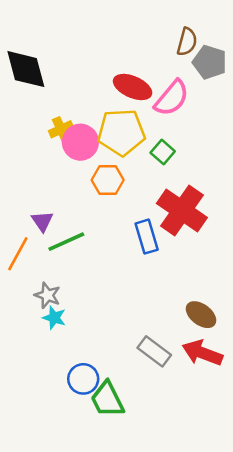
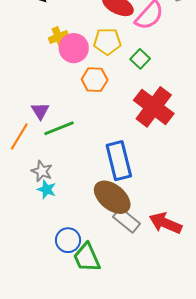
yellow pentagon: (121, 132) -> (107, 41), size x0.7
blue rectangle: (147, 237) -> (119, 161), moved, size x1.4
brown ellipse: (201, 315) -> (112, 197), moved, size x1.5

